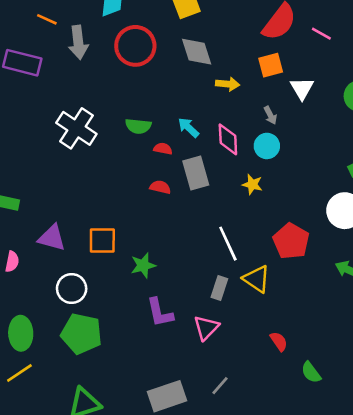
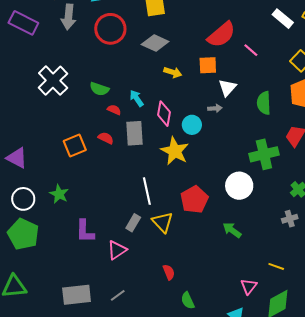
gray diamond: (197, 52) -> (155, 43), turned -60
gray arrow: (270, 115) -> (215, 108), moved, turned -80
yellow star: (252, 184) -> (175, 151), size x1.8
orange square: (102, 241) -> (75, 145), moved, turned -35
green star: (143, 265) -> (59, 194), moved, turned 30

